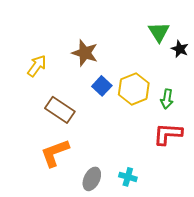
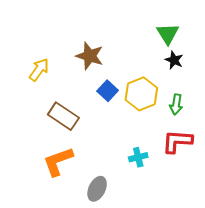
black star: (180, 49) -> (174, 60), moved
cyan cross: (128, 177) -> (138, 157), moved, turned -30

